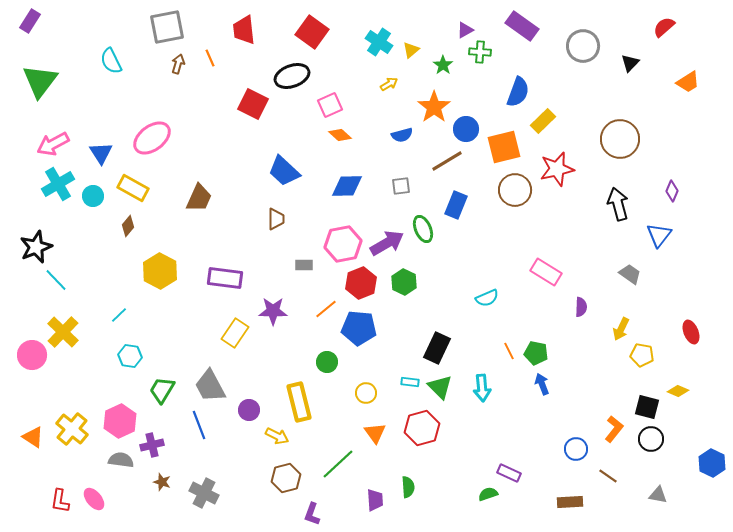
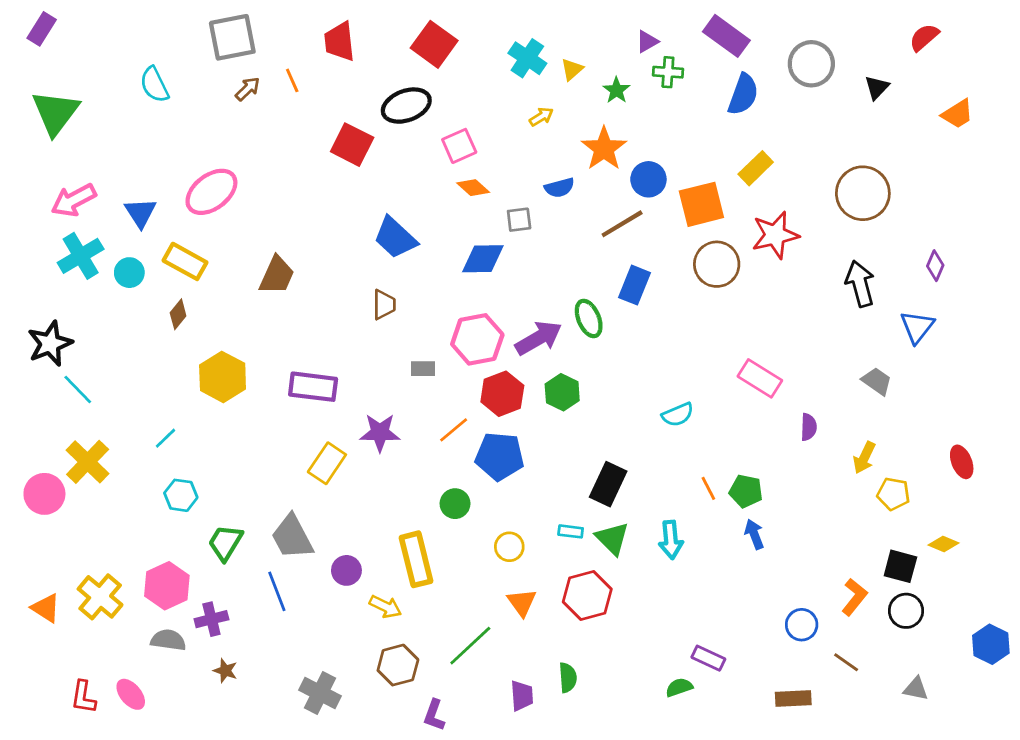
brown arrow: (178, 64) -> (248, 89), turned 30
blue semicircle: (518, 92) -> (743, 94), moved
gray square: (401, 186) -> (519, 220), moved
gray cross: (204, 493) -> (320, 693), moved

